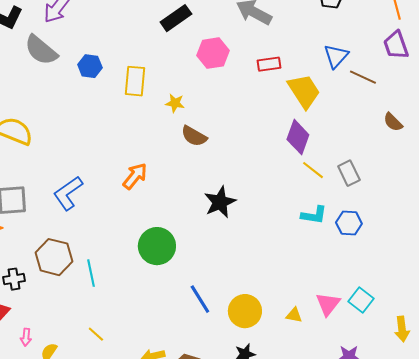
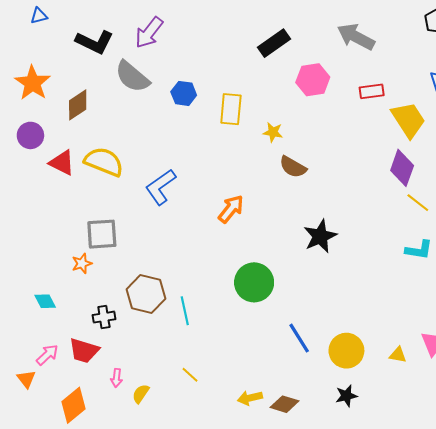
blue L-shape: (68, 193) -> (161, 187), moved

